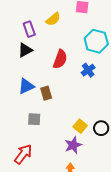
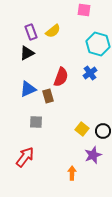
yellow semicircle: (53, 19) -> (53, 31), moved
red semicircle: (60, 59) -> (61, 77), moved
purple star: (73, 145) -> (93, 155), moved

